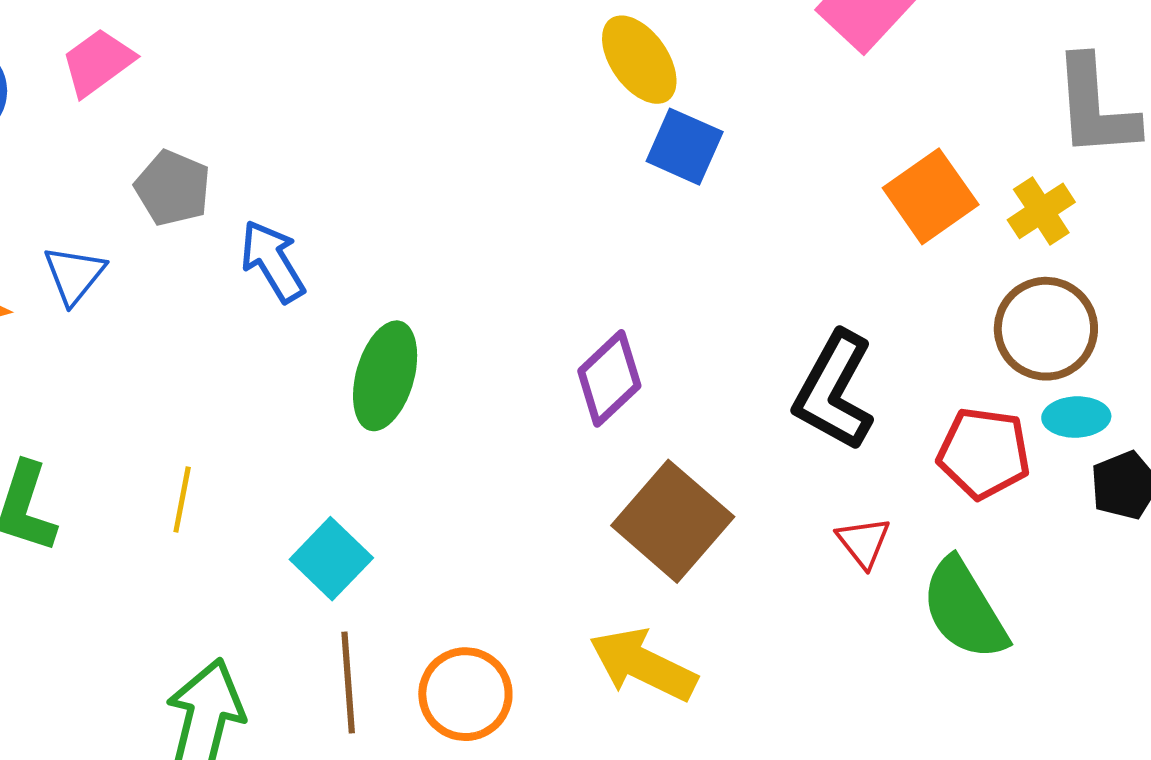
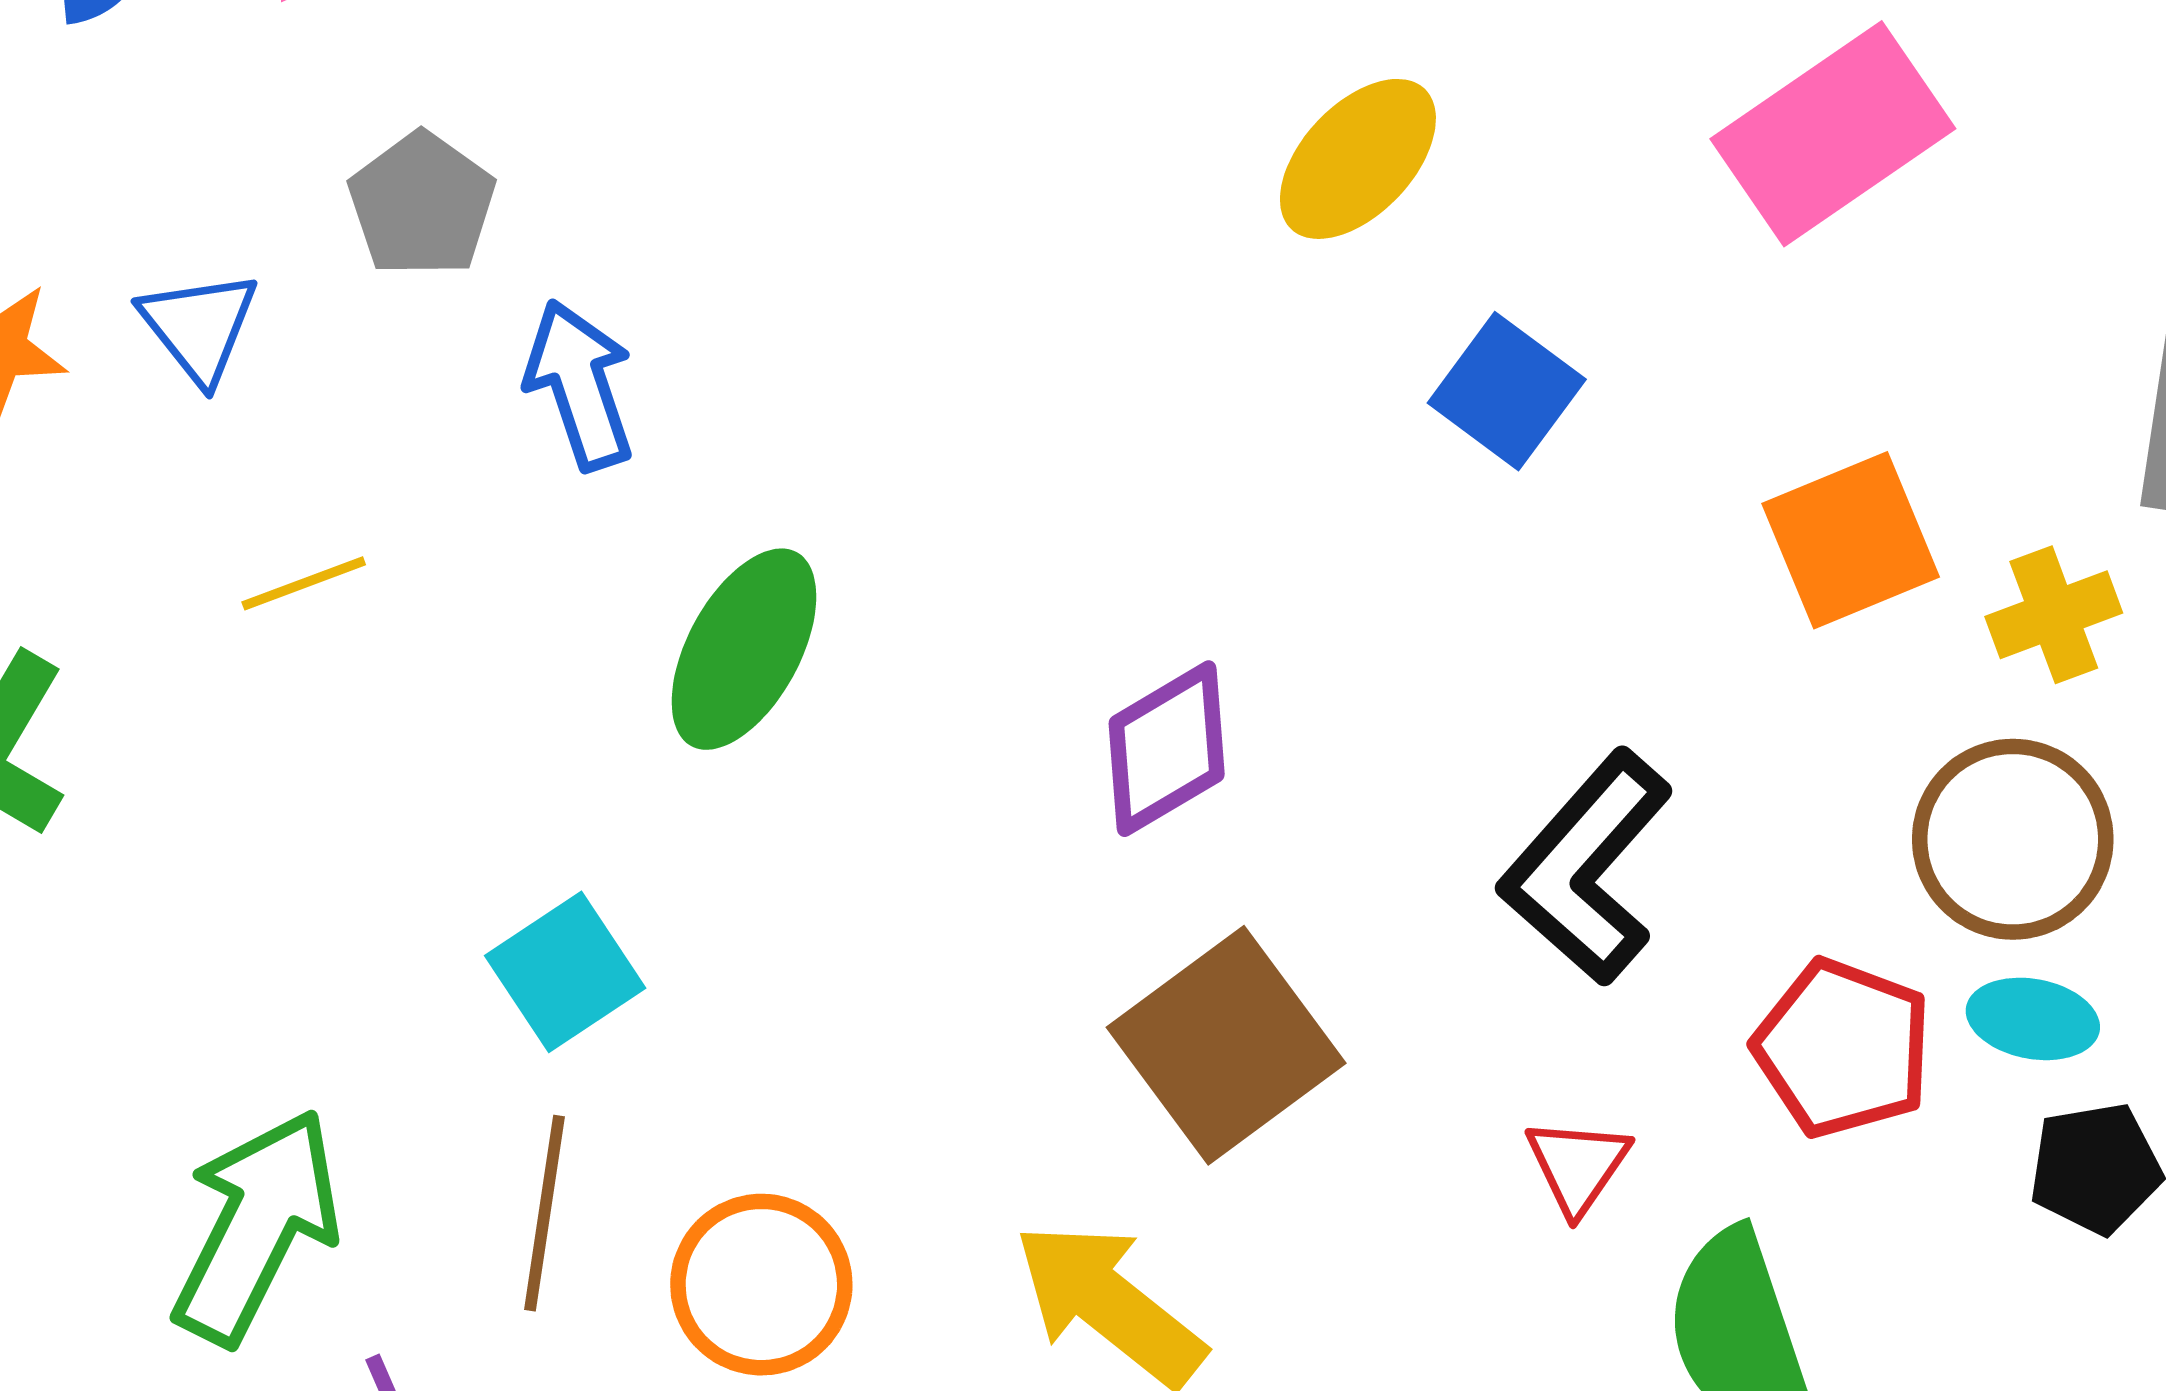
yellow ellipse: (639, 60) -> (1358, 159), turned 66
blue square: (685, 147) -> (1507, 391), moved
blue triangle: (74, 275) -> (199, 327), turned -30
yellow line: (182, 499) -> (304, 583), moved, turned 46

